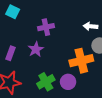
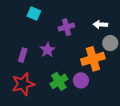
cyan square: (13, 12) -> (34, 13), moved
purple cross: (46, 27) -> (66, 27), moved

